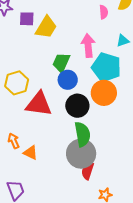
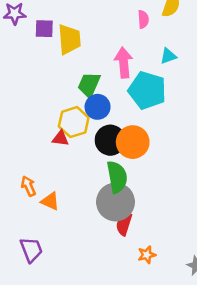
yellow trapezoid: (46, 27) -> (69, 39), turned -35
yellow hexagon: (17, 83) -> (74, 122), moved
orange circle: (104, 93) -> (133, 142), moved
red triangle: (39, 104) -> (60, 138), size x0.5

